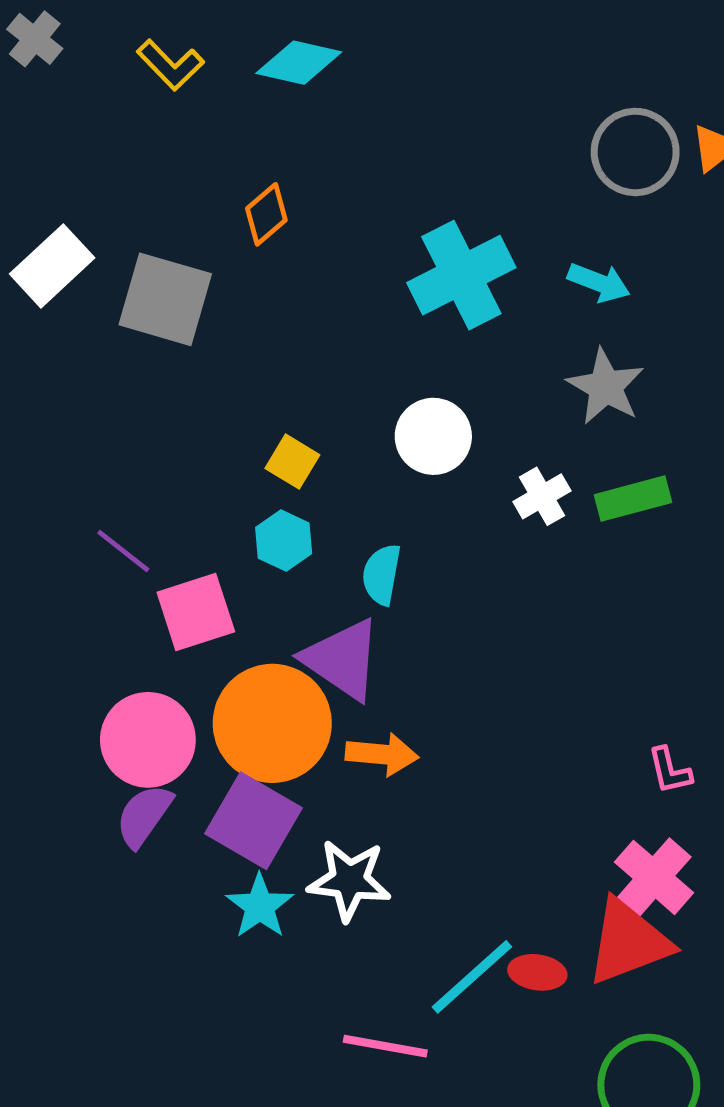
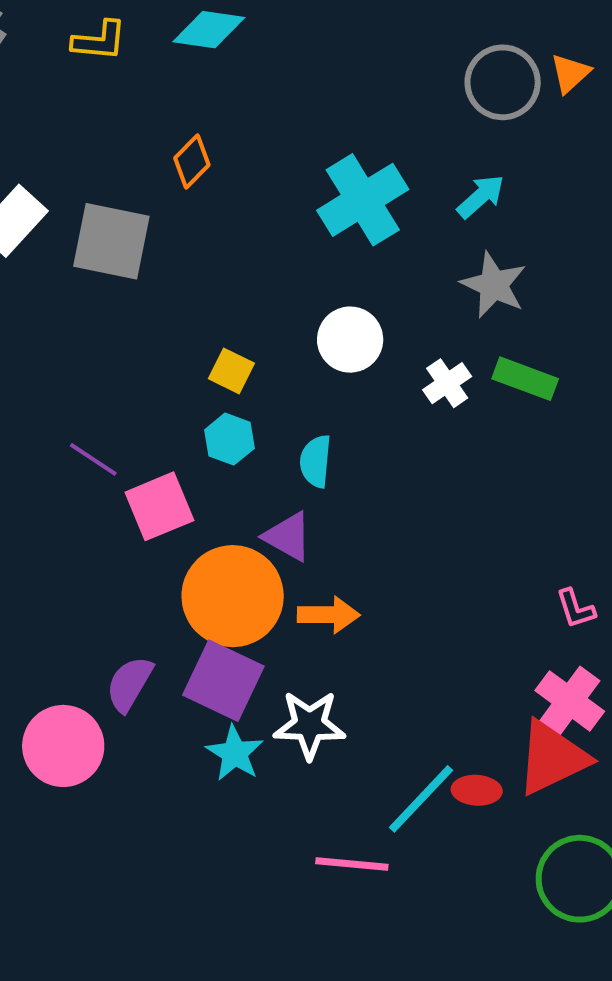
yellow L-shape: (170, 65) -> (99, 41), turned -36
cyan arrow: (599, 283) -> (481, 196), turned -58
green rectangle: (633, 499) -> (525, 379), turned 40
purple triangle: (342, 659) -> (288, 537), size x0.7
pink circle: (148, 740) -> (63, 746), moved

